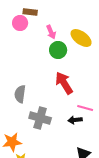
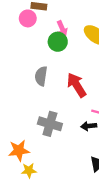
green circle: (58, 50) -> (58, 42), moved
gray semicircle: (20, 94) -> (41, 76), moved

